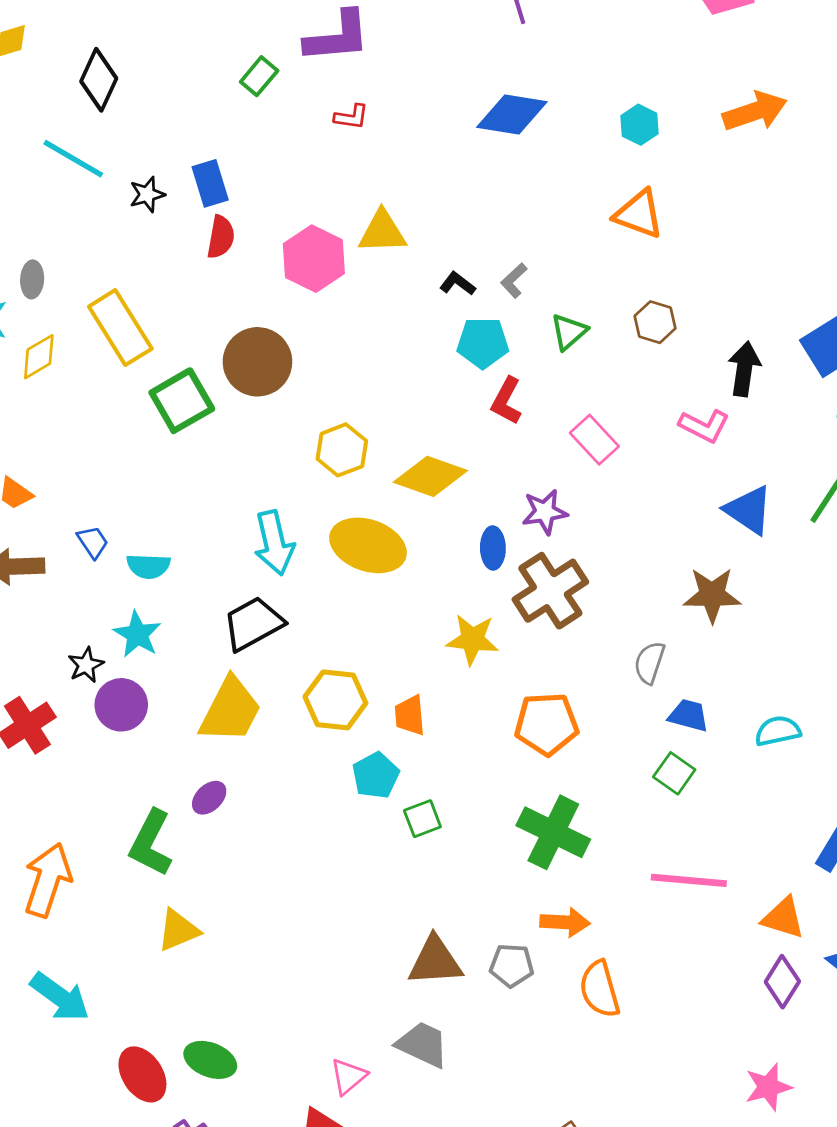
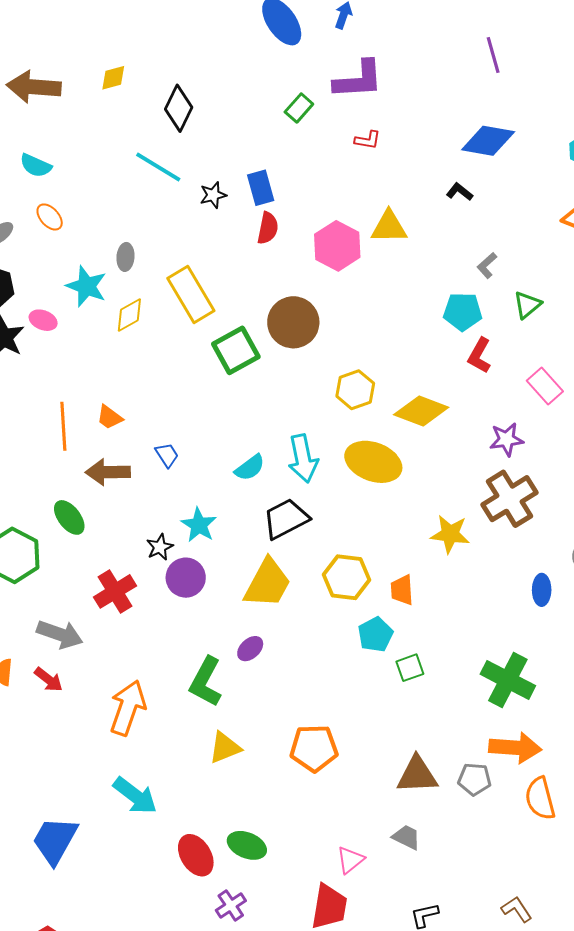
black L-shape: (458, 284) -> (459, 192), moved
blue ellipse: (493, 548) -> (542, 590), moved
cyan semicircle: (148, 566) -> (250, 468), moved, turned -40
orange pentagon: (547, 724) -> (314, 748), moved
orange arrow: (565, 922) -> (515, 748), size x1.4
gray trapezoid: (423, 1044) -> (406, 837), size x0.7

